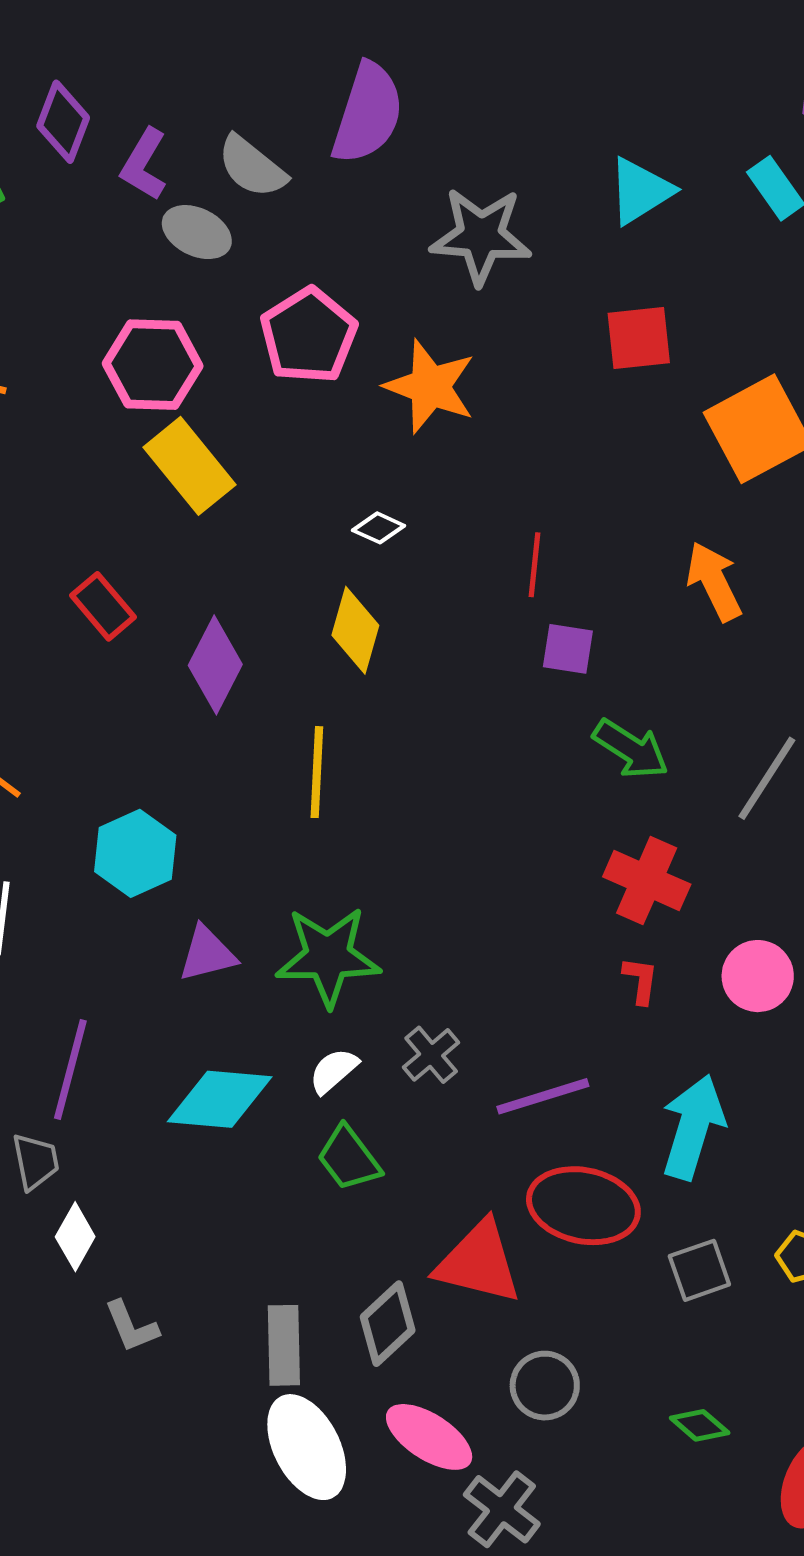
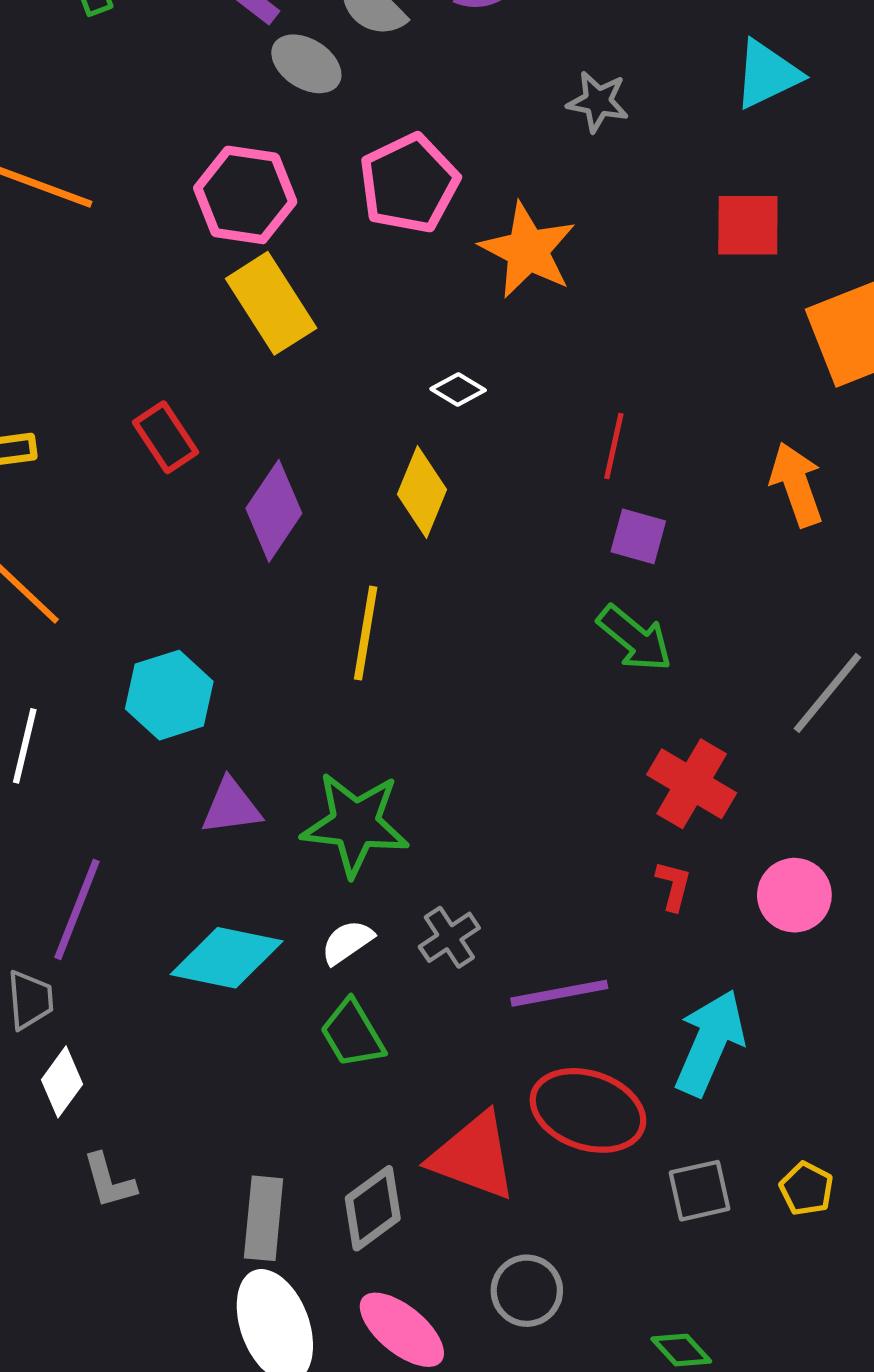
gray star: (481, 236) -> (598, 102), size x0.6
green arrow: (631, 749) -> (635, 638), moved

